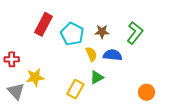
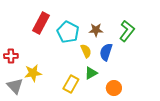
blue semicircle: (113, 55) -> (106, 52), turned -78
orange circle: (147, 92) -> (114, 88), moved

